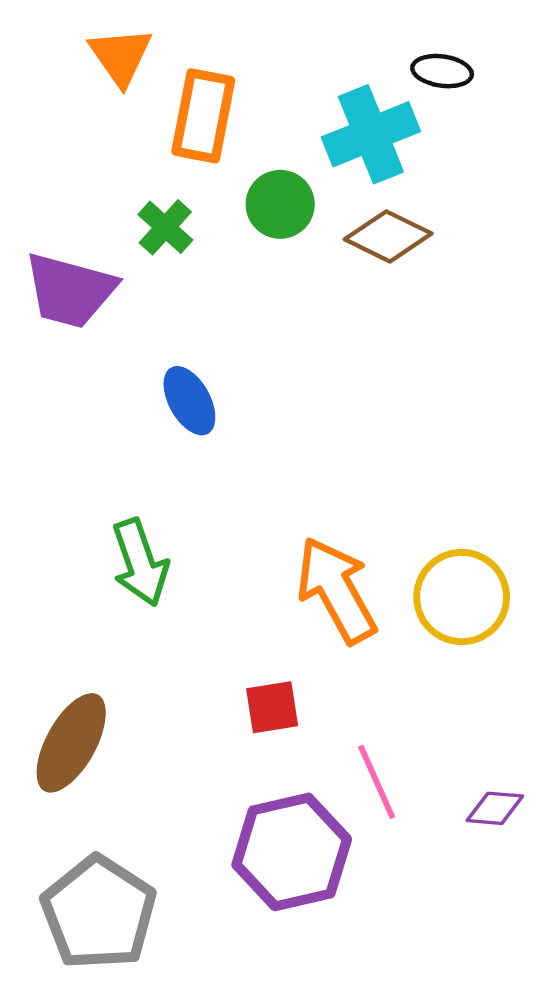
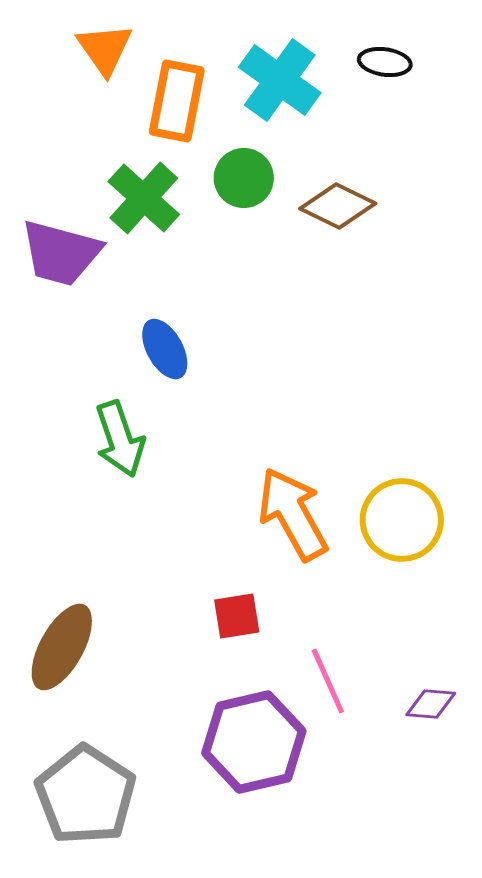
cyan cross: (371, 134) -> (280, 80), moved, turned -32
green cross: (165, 227) -> (144, 198), size x1.5
green arrow: (140, 563) -> (120, 439), moved

